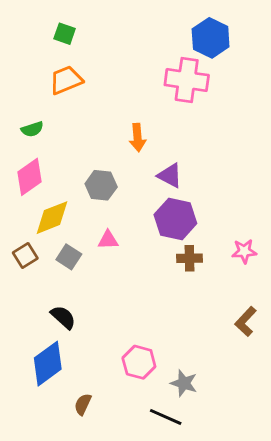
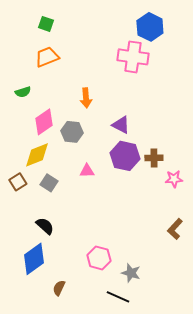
orange arrow: (138, 138) -> (86, 98), moved
pink diamond: (29, 177) -> (44, 122), moved
pink triangle: (108, 240) -> (87, 171), moved
brown cross: (190, 258) -> (154, 158), moved

